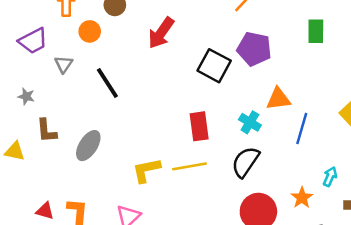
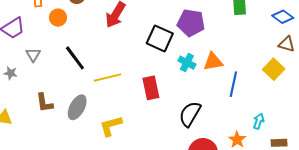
gray triangle: (64, 64) -> (33, 55), moved
cyan cross: (250, 122) -> (187, 63), moved
brown L-shape: (46, 131) -> (44, 103), moved
gray ellipse: (88, 146) -> (77, 107), moved
yellow line: (190, 166) -> (108, 78), moved

